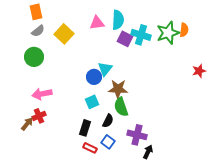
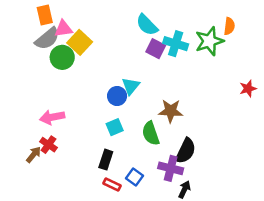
cyan semicircle: (118, 20) -> (147, 25), turned 132
pink triangle: (97, 23) -> (63, 29), moved
orange semicircle: (184, 30) -> (229, 26), moved
gray semicircle: (38, 31) -> (47, 39), size x1.5
green circle: (34, 57) -> (62, 57), moved
brown star: (118, 89) -> (171, 111), moved
red cross: (39, 116) -> (48, 145), turned -32
black semicircle: (108, 121) -> (186, 151), moved, size x1.5

